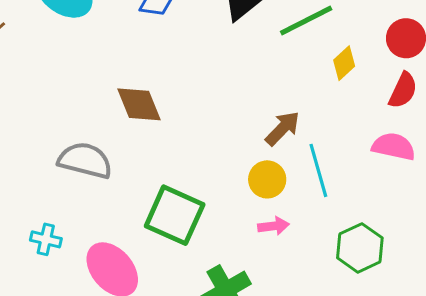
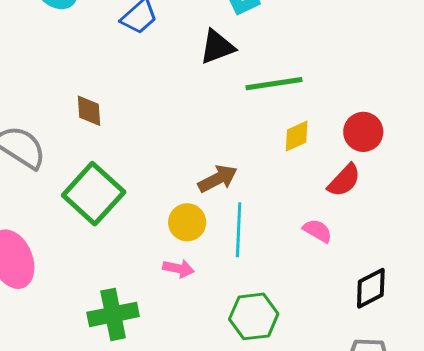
brown diamond: (139, 104) -> (89, 111), size x0.7
pink semicircle: (394, 146) -> (318, 231), size x0.7
green square: (175, 215) -> (94, 194), moved

